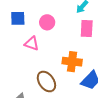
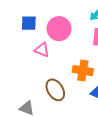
pink circle: (47, 22) -> (59, 29), size x1.5

